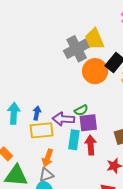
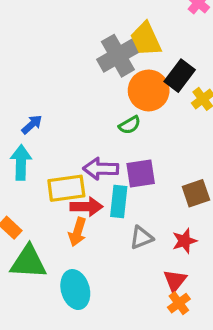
green semicircle: (81, 110) -> (130, 125), moved
blue arrow: (37, 113) -> (32, 124), moved, turned 40
red arrow: (91, 145) -> (86, 207), moved, turned 96
gray triangle: (46, 175) -> (141, 238), moved

